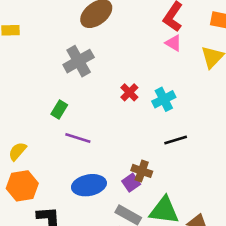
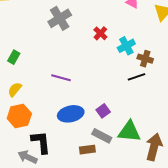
red cross: (129, 92) -> (100, 33), moved
green rectangle: (59, 110) -> (14, 57), moved
brown cross: (142, 171) -> (145, 59), moved

